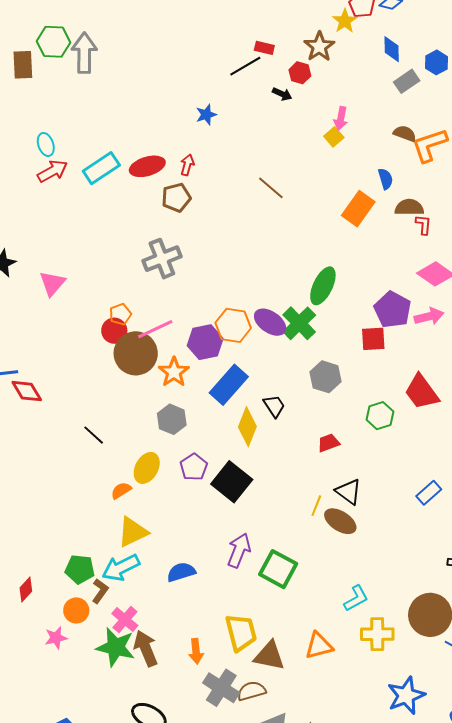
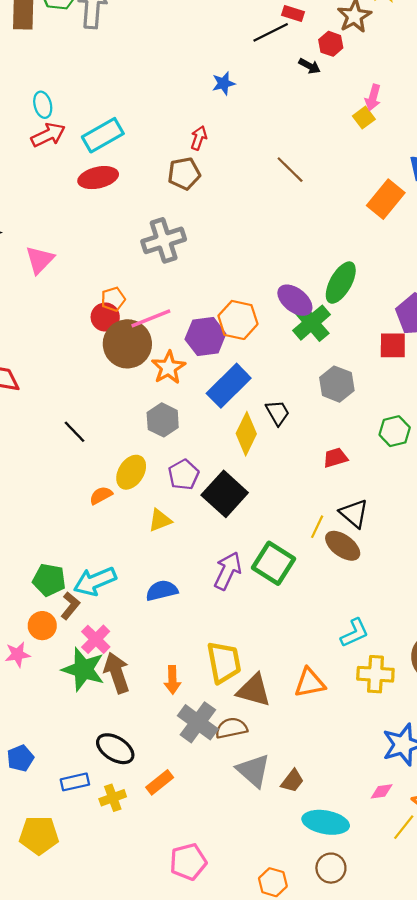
red ellipse: (147, 166) -> (98, 178), moved
purple ellipse: (270, 322) -> (295, 300), moved
yellow triangle: (133, 532) -> (160, 520), moved, size x0.7
green square: (278, 569) -> (273, 563), moved

